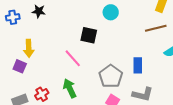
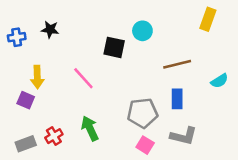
brown line: (156, 28) -> (177, 64), moved
black square: (89, 35) -> (114, 47), moved
pink line: (73, 58) -> (83, 78), moved
gray pentagon: (111, 76) -> (142, 113), turned 30

